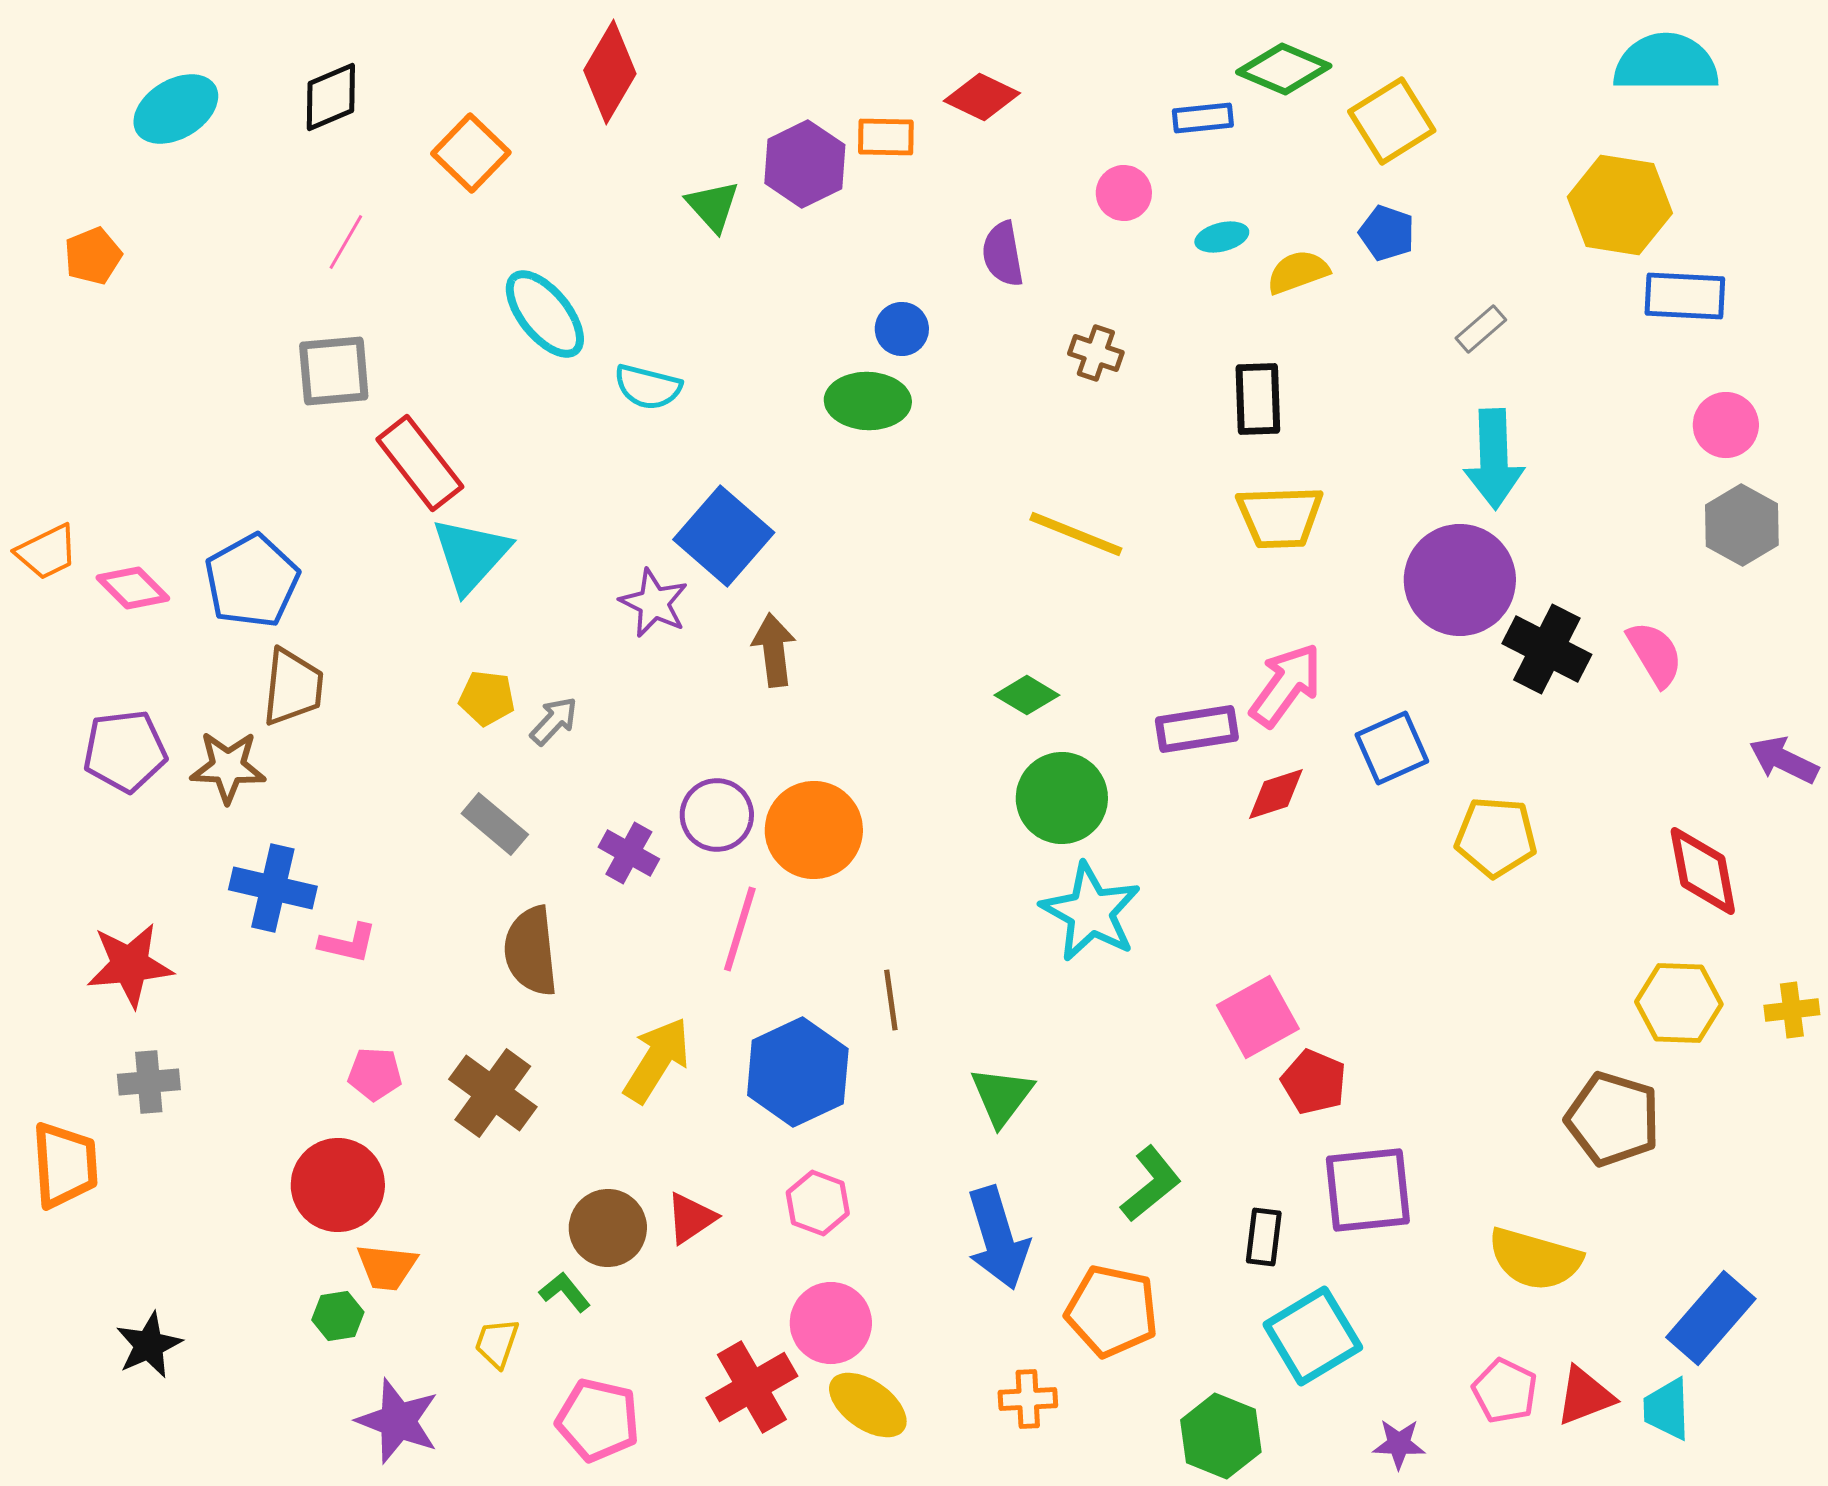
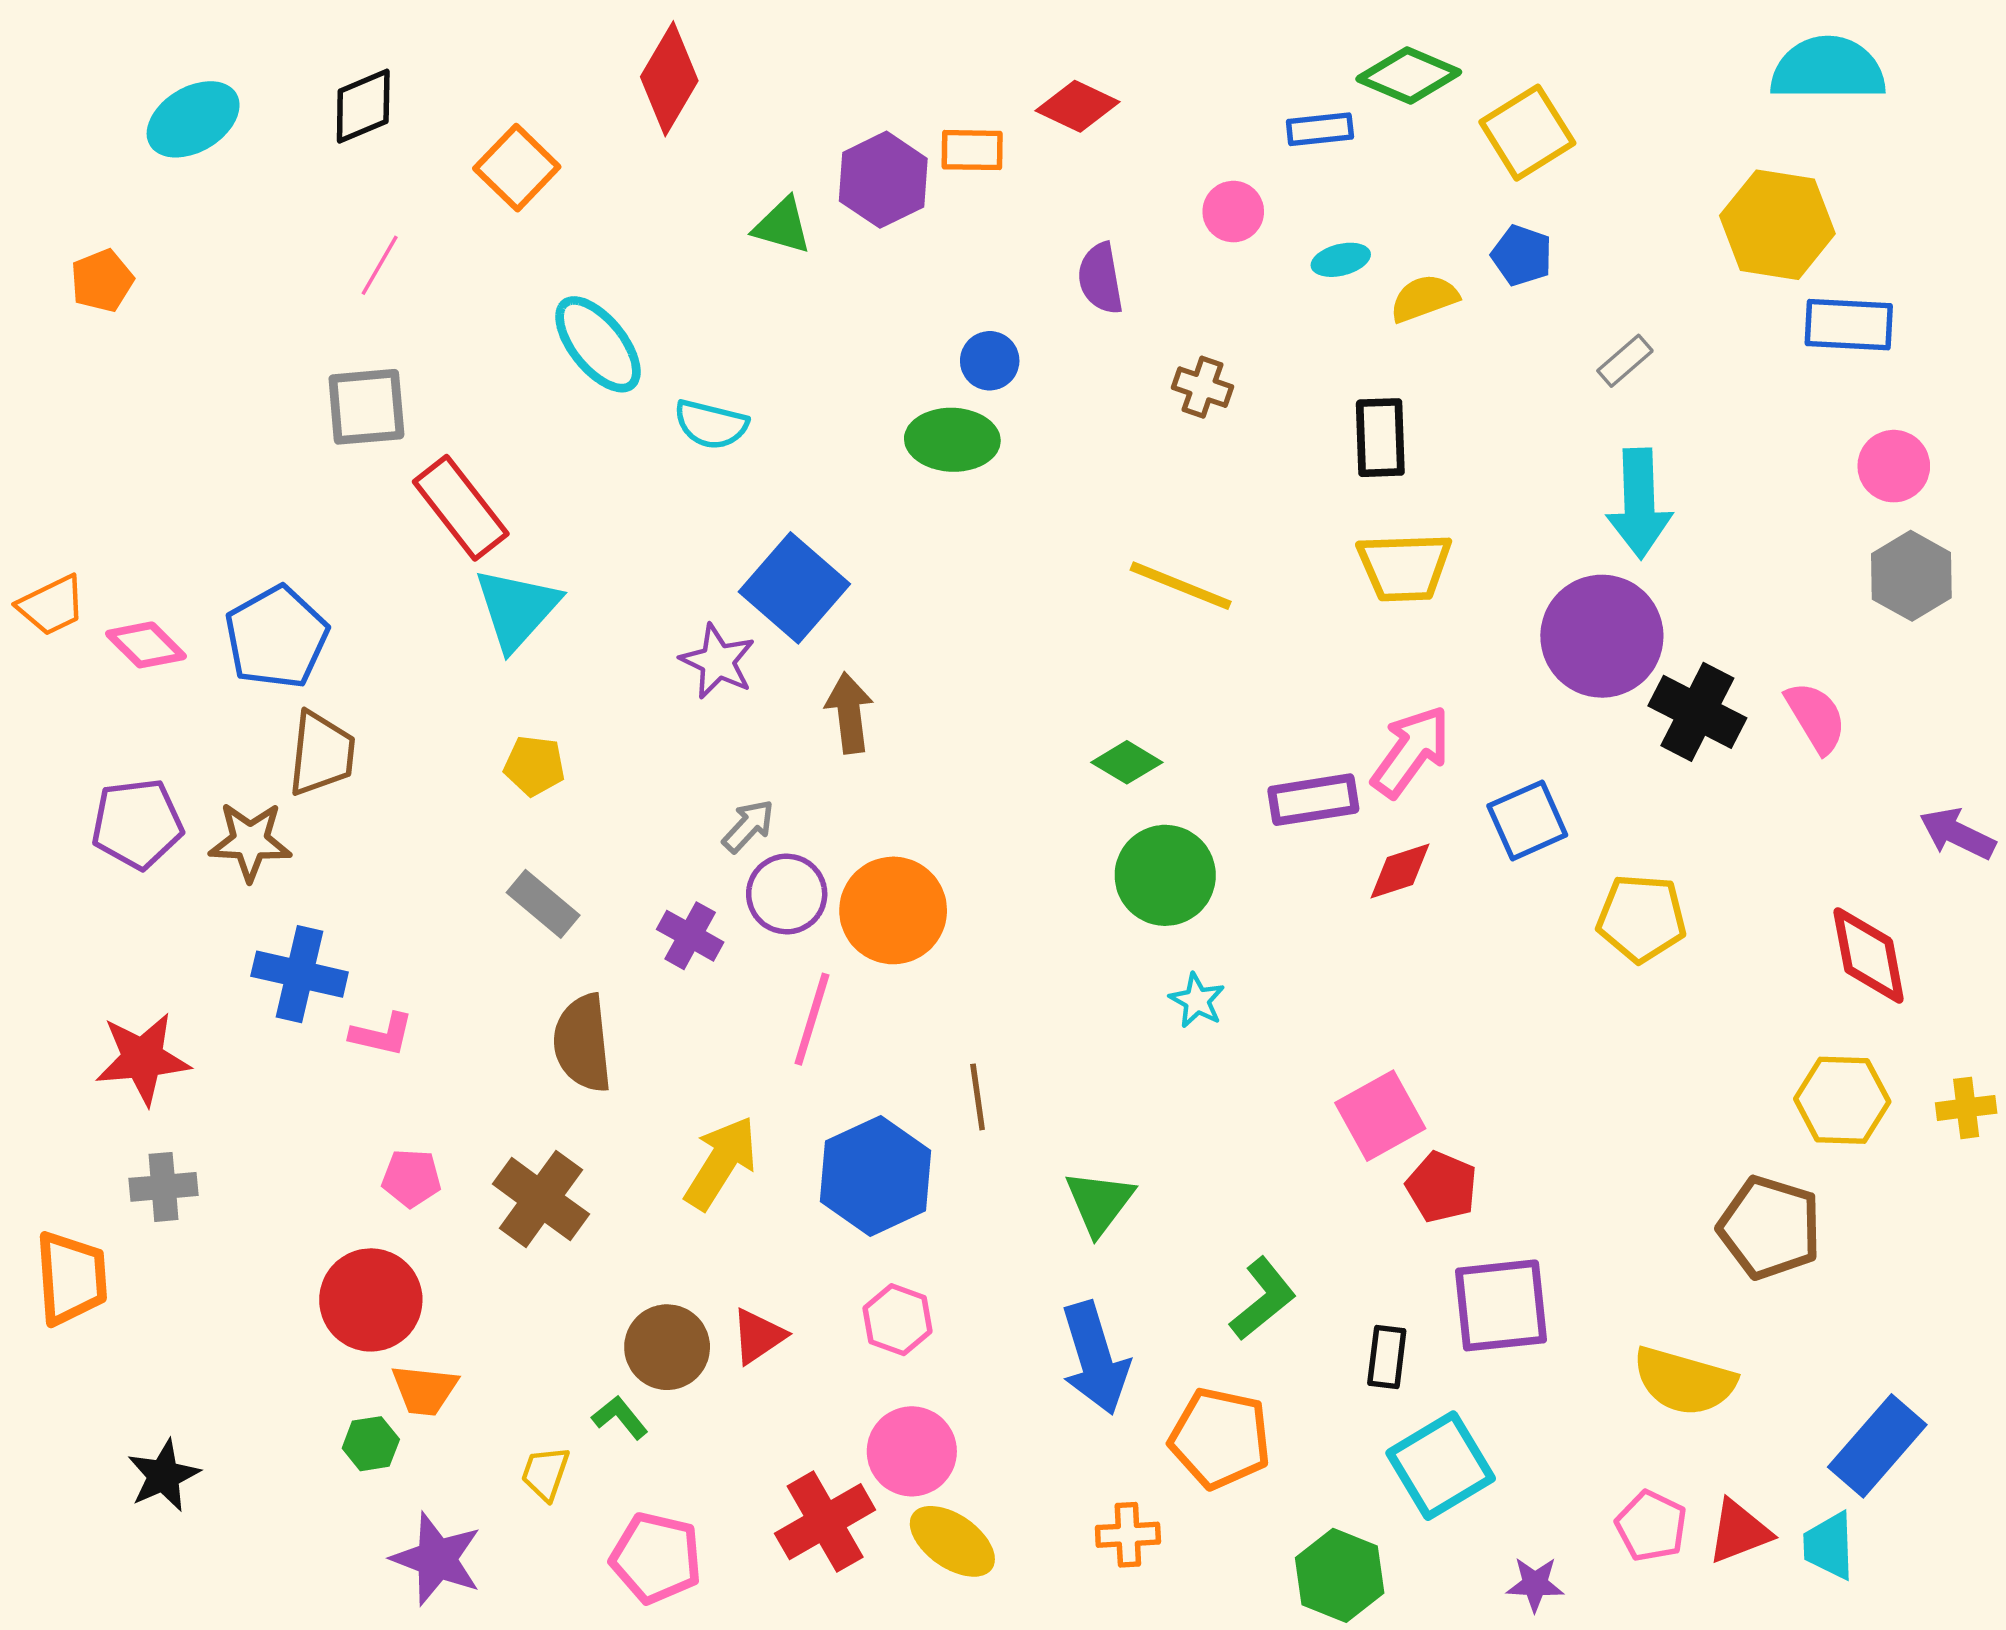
green triangle: (713, 206) -> (782, 226), turned -32
gray arrow: (554, 721) -> (748, 826), moved
cyan star: (1091, 912) -> (1197, 1000), size x0.5

